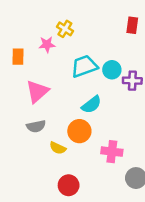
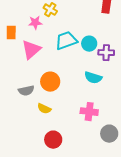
pink triangle: (37, 91) -> (31, 50), moved
cyan semicircle: (91, 105) -> (93, 78), moved, turned 54
orange circle: (79, 131) -> (50, 82), moved

